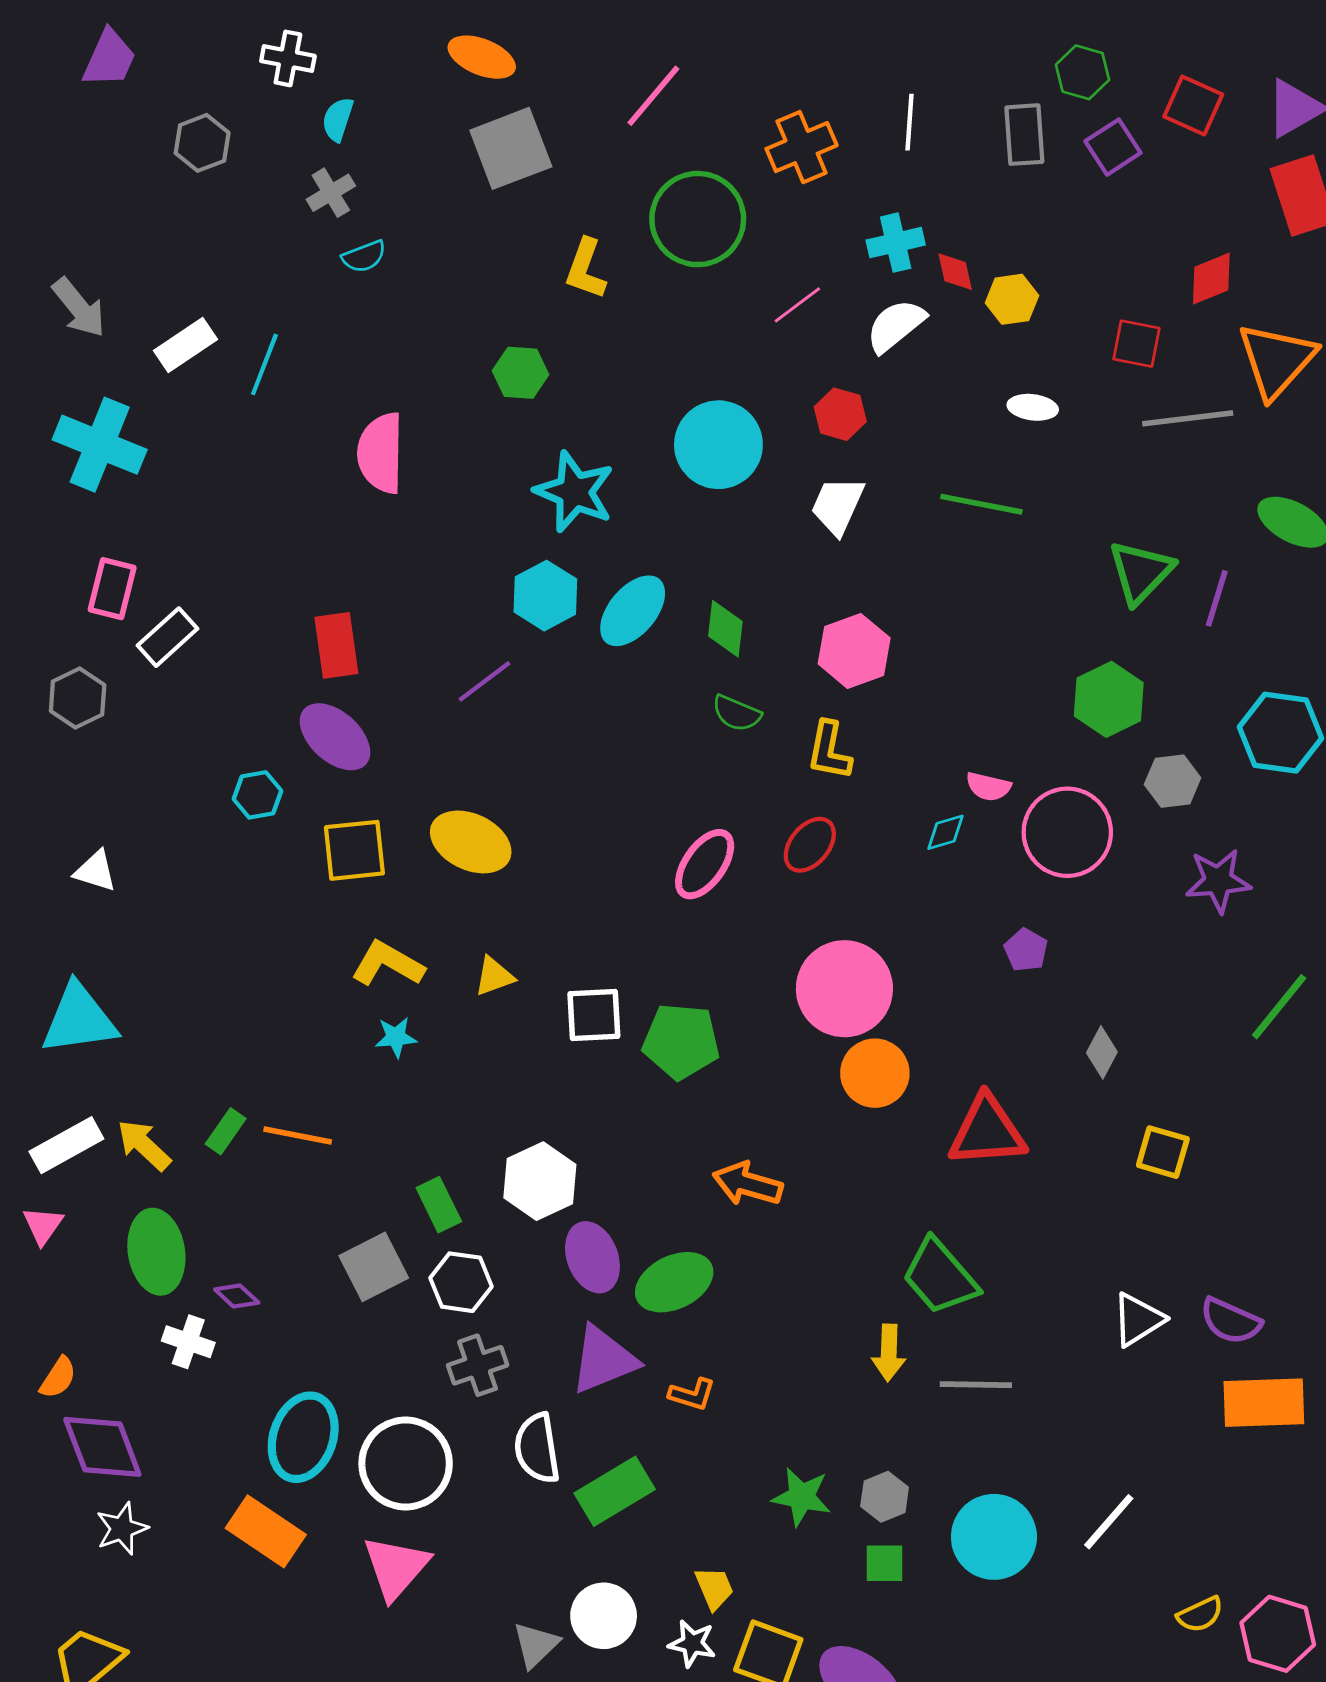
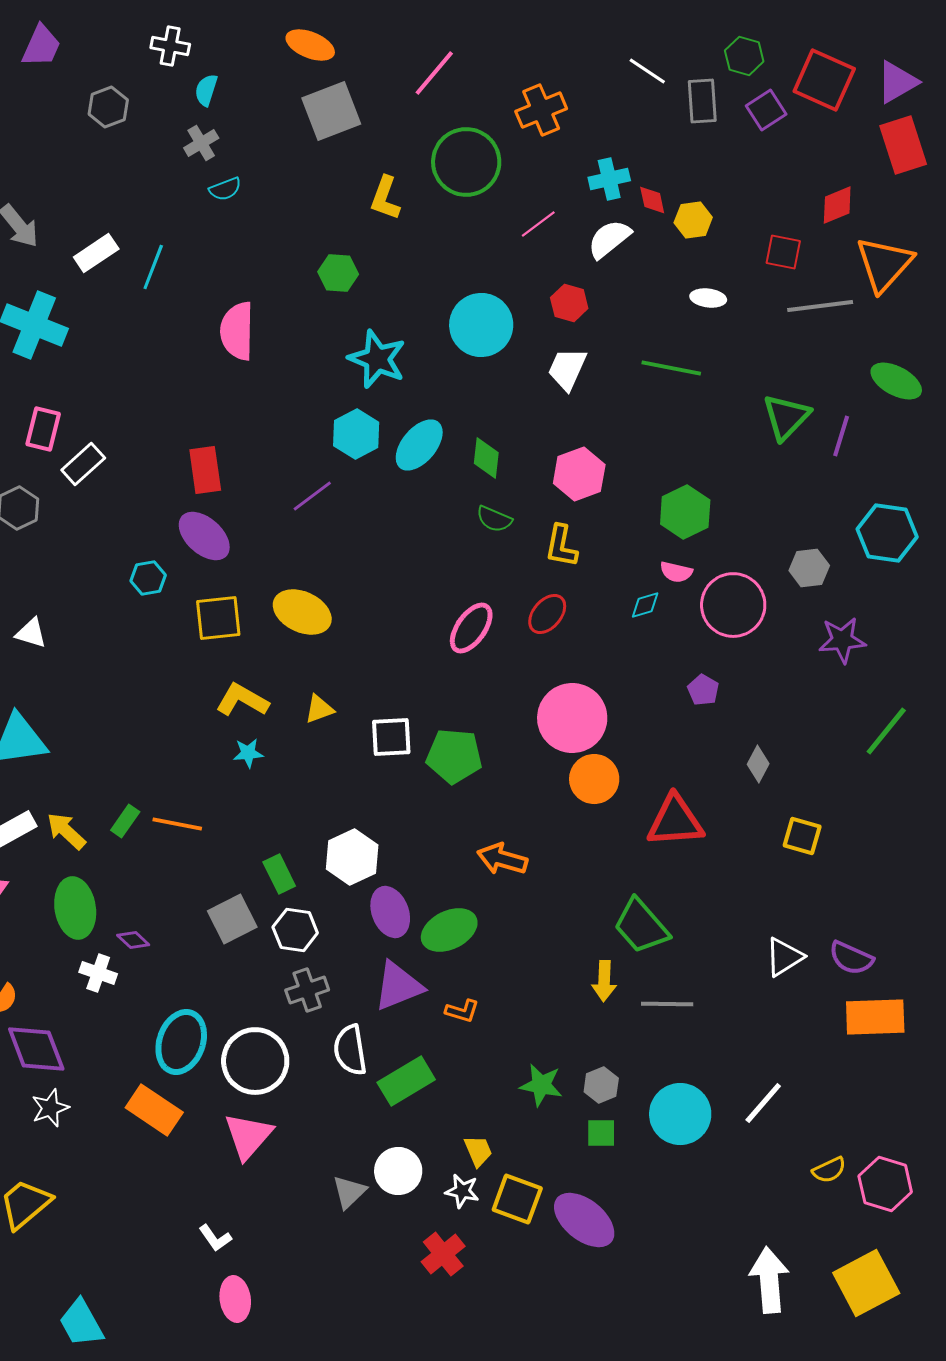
red square: (1193, 106) -> (824, 80), size x1.4
white line: (909, 122) -> (647, 71), moved, turned -60
green hexagon: (1109, 699) -> (685, 512), moved

